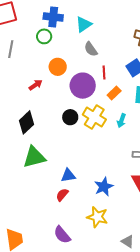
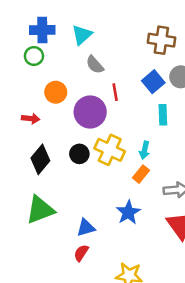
red arrow: (36, 85) -> (31, 119), turned 48
orange rectangle: (114, 93) -> (141, 174), moved
black diamond: (26, 122) -> (40, 159), moved
blue star: (104, 187) -> (128, 212), moved

